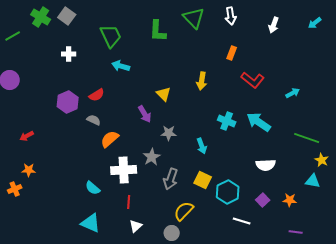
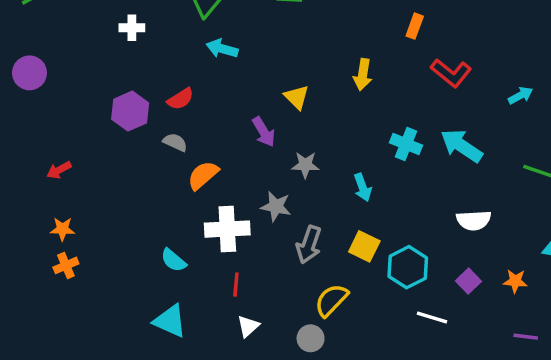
gray star: (152, 157) -> (276, 206), turned -30
orange cross: (15, 189) -> (66, 265), moved

